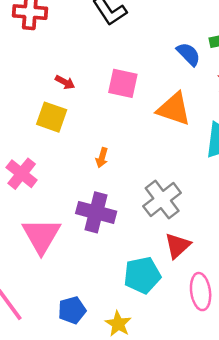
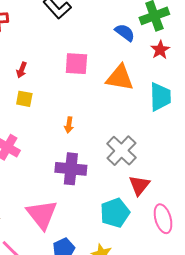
red arrow: (65, 82) -> (22, 70), moved, turned 91
yellow square: (52, 117) -> (24, 99), size x0.7
pink triangle: (41, 236) -> (42, 214), moved

